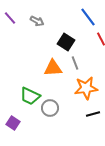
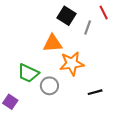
gray line: (75, 63) -> (88, 27), moved, turned 40
orange star: (86, 88) -> (72, 64), moved

